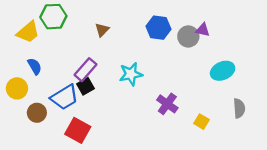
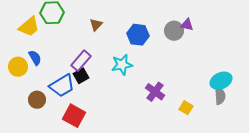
blue hexagon: (158, 28) -> (138, 35), moved
cyan ellipse: (223, 71) -> (221, 81), moved
yellow circle: (17, 88) -> (18, 67), moved

